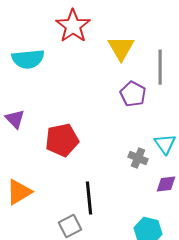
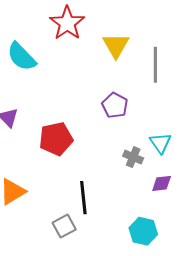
cyan semicircle: (28, 59) -> (22, 57), turned 52
purple pentagon: (133, 94) -> (115, 105), moved

